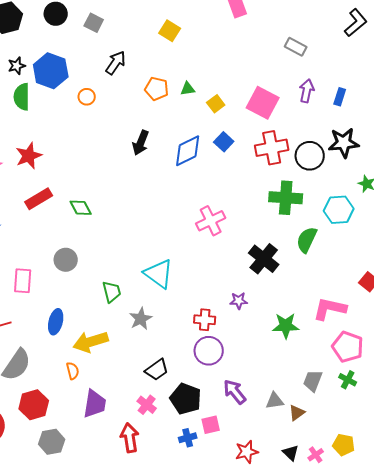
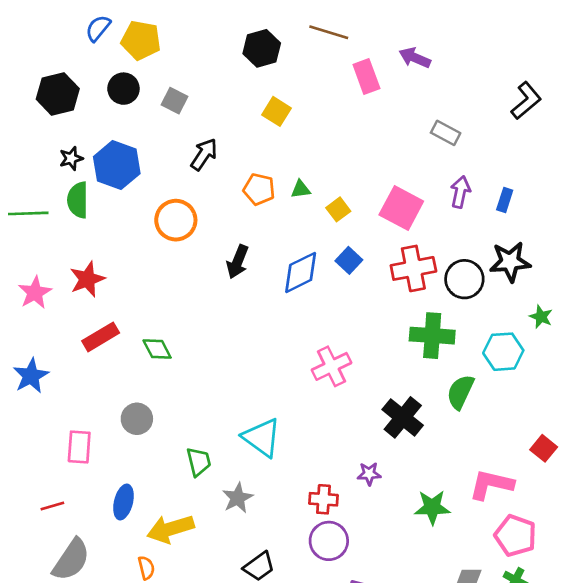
orange circle: (87, 97) -> (176, 220), moved, size x1.8

